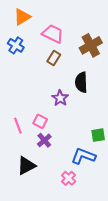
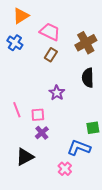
black semicircle: (81, 82) -> (88, 78), moved
pink square: (40, 121) -> (38, 115), turned -32
pink line: (18, 126) -> (17, 110), moved

